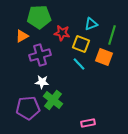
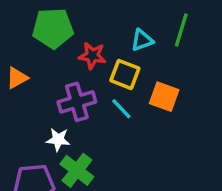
green line: (112, 35) -> (181, 30), moved
orange triangle: (22, 36) -> (17, 78), moved
purple cross: (40, 55) -> (77, 102), moved

